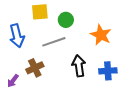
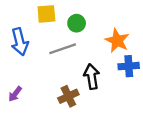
brown cross: (35, 68) -> (68, 96), moved
blue cross: (108, 71) -> (129, 66), moved

